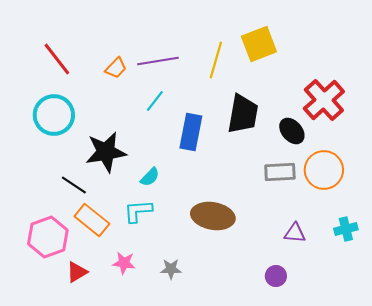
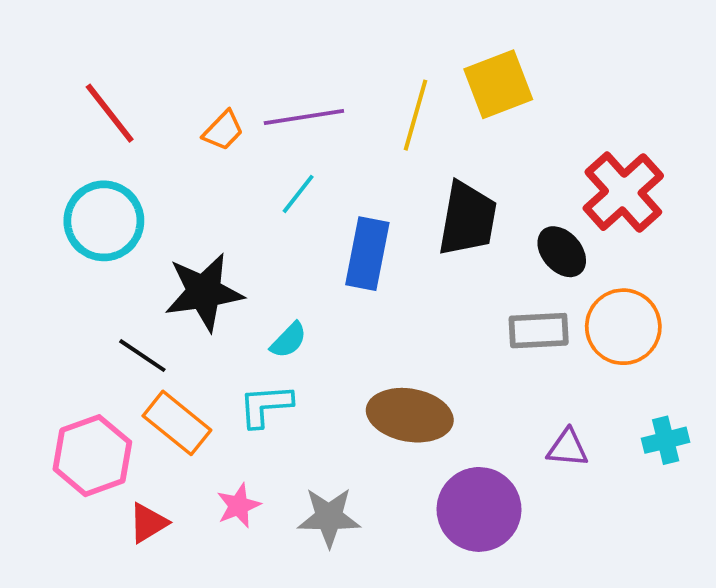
pink star: (124, 263) -> (239, 506), turned -30
gray star: (171, 269) -> (329, 517), size x1.5
purple circle: (276, 276) -> (479, 509), moved, size x2.0

